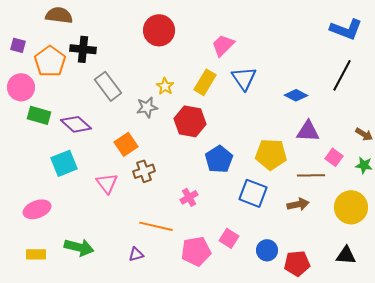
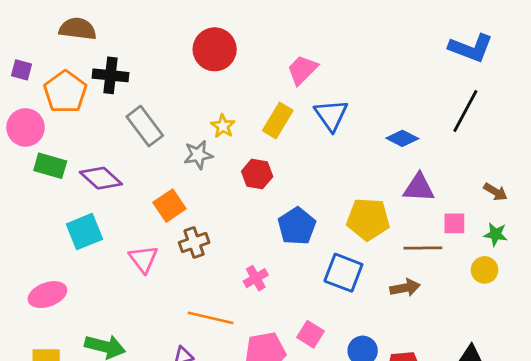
red hexagon: (190, 121) -> (257, 174), size x0.7
pink square: (334, 157) -> (454, 223), turned -36
yellow circle: (351, 207) -> (485, 270), moved, size x0.6

